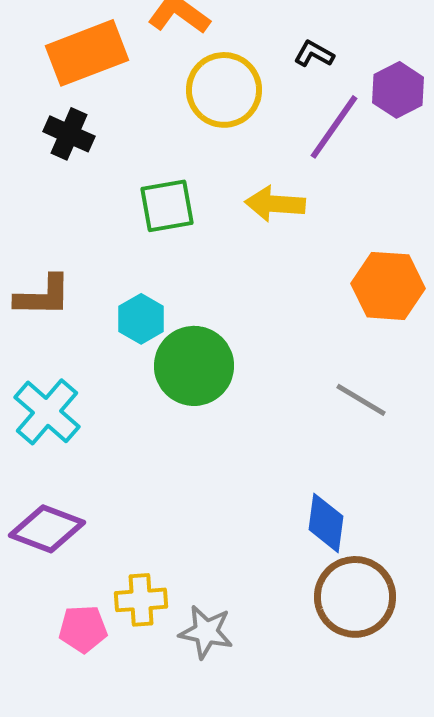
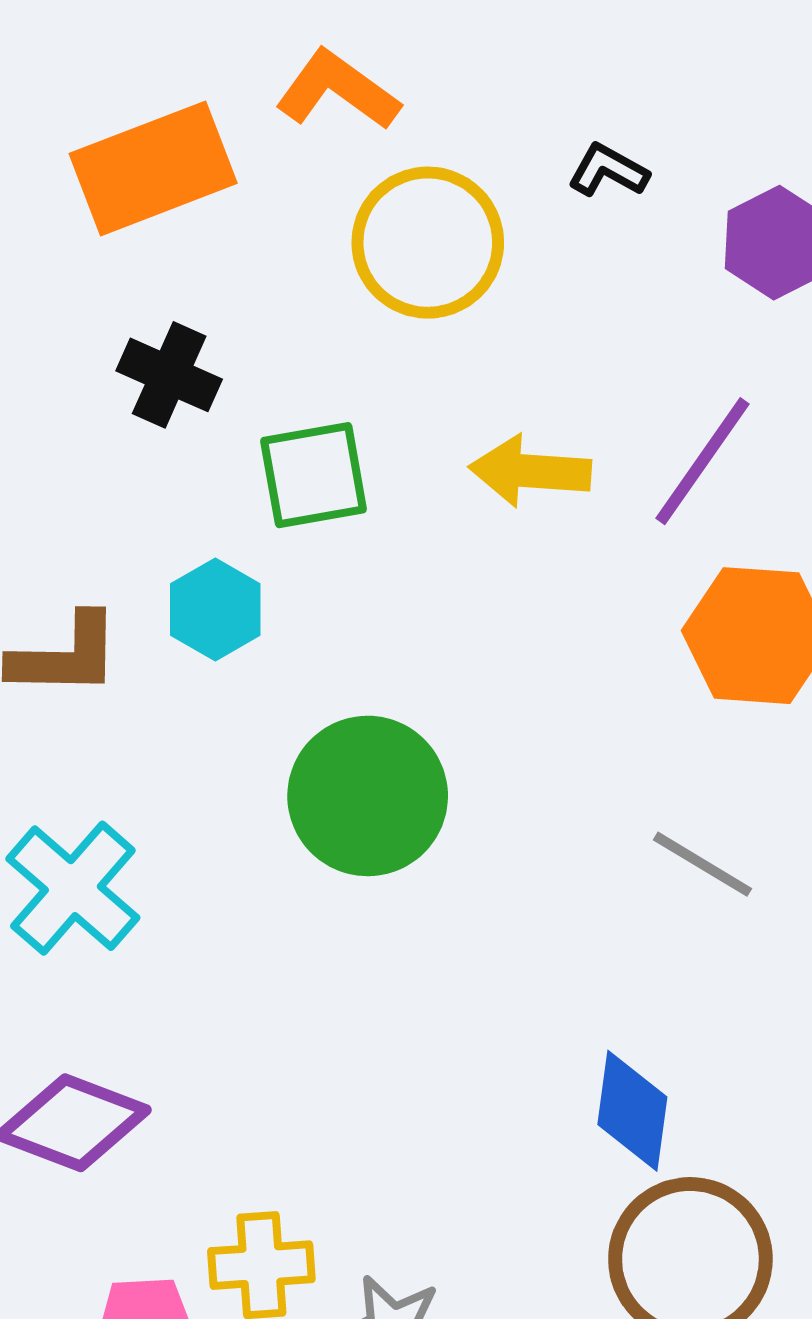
purple line: (334, 127) -> (702, 461), moved
black cross: (69, 134) -> (169, 375), moved
cyan hexagon: (141, 319) -> (215, 610), moved

